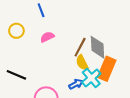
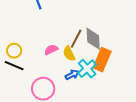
yellow circle: (16, 31) -> (14, 51), moved
pink semicircle: (47, 37) -> (51, 50), moved
yellow semicircle: (82, 63) -> (69, 54), moved

